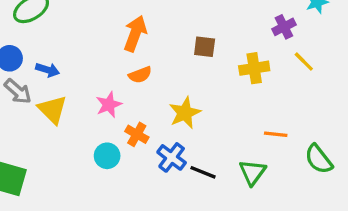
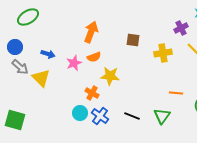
blue arrow: (48, 70) -> (48, 54), moved
pink star: (109, 105) -> (74, 63), moved
yellow star: (185, 113) -> (110, 76), moved, turned 30
cyan circle: (107, 156) -> (80, 113), moved
blue cross: (172, 157) -> (100, 116), moved

